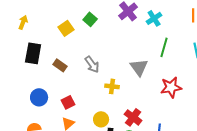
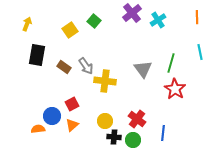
green line: (164, 47) -> (171, 63), moved
gray arrow: (92, 64) -> (86, 66), moved
yellow cross: (112, 86) -> (105, 81), moved, size x1.5
red star: (171, 87) -> (175, 89), turned -30
blue circle: (39, 97) -> (52, 116), moved

